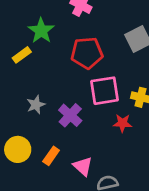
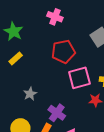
green star: (41, 31) -> (14, 31), moved
purple cross: (70, 115) -> (57, 113), moved

